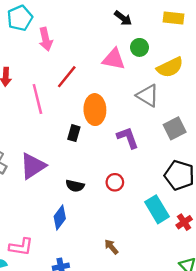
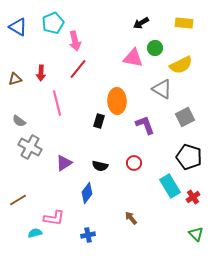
black arrow: (123, 18) -> (141, 23), turned 112
red line: (67, 77) -> (78, 69), moved
pink line: (37, 99) -> (57, 103), moved
purple triangle: (33, 166) -> (64, 163), moved, size x0.7

